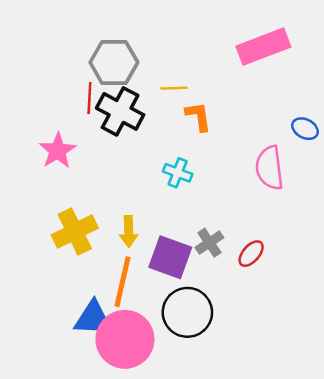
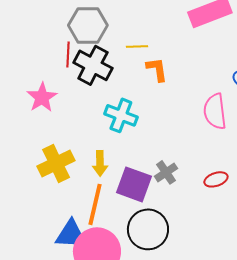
cyan cross: (178, 173) -> (121, 115), moved, size x1.4
red ellipse: (251, 254) -> (216, 179), moved, turned 30

